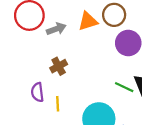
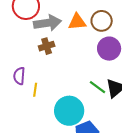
gray arrow: (56, 29) -> (47, 23), size x1.5
brown cross: (59, 66) -> (47, 46), moved

